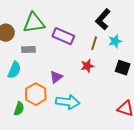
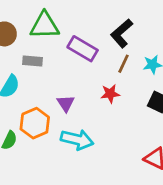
black L-shape: (103, 19) -> (122, 33), moved
purple triangle: (56, 77) -> (66, 103), turned -32

